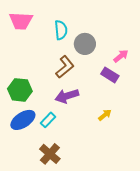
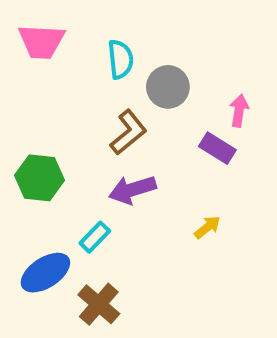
pink arrow: (121, 56) -> (239, 111), turned -42
blue ellipse: (23, 120) -> (45, 273), moved

